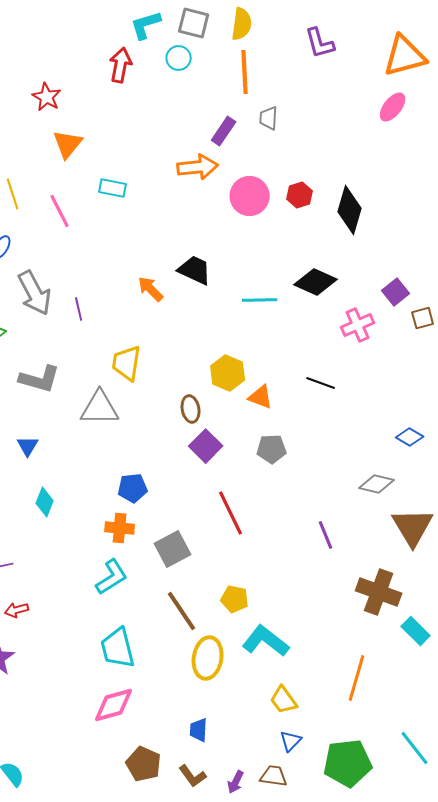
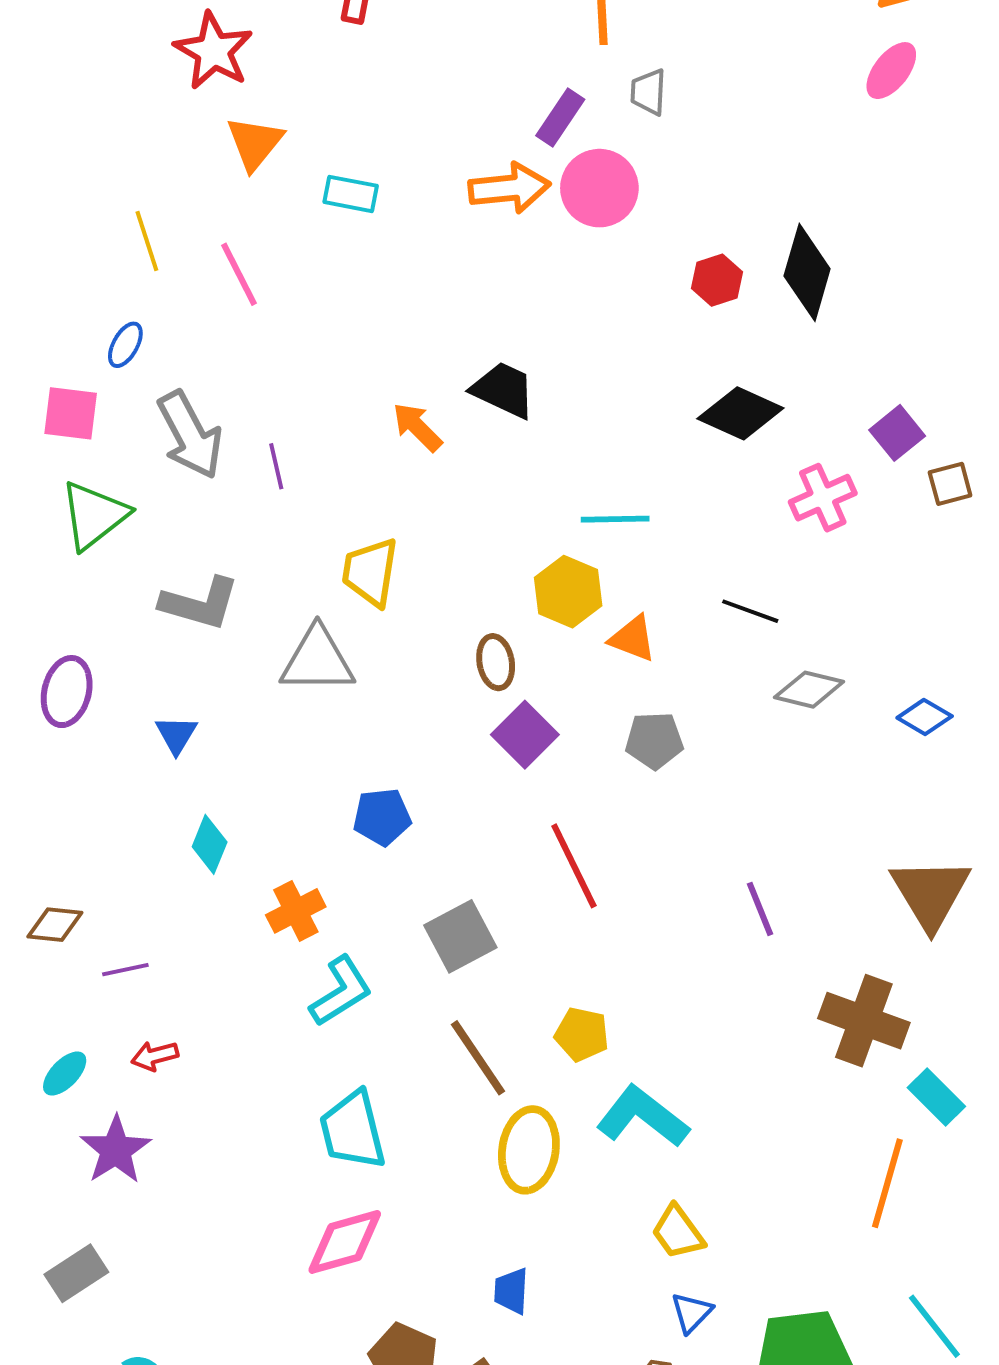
red star: (47, 97) -> (214, 51), size x1.4
cyan rectangle: (113, 188) -> (351, 194), moved
red hexagon: (300, 195) -> (717, 280), moved
pink circle: (250, 196) -> (599, 188), moved
cyan line: (260, 300) -> (615, 519), moved
gray diamond: (377, 484) -> (809, 690), moved
orange cross: (120, 528) -> (296, 911), moved, turned -32
orange line: (357, 678) -> (887, 1183), moved

